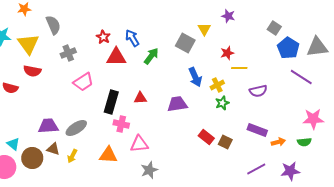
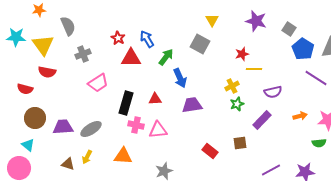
purple star: (228, 16) -> (256, 21), moved, size x1.5
yellow triangle: (204, 29) -> (212, 20), moved
blue arrow: (195, 77) -> (180, 78), moved
purple rectangle: (257, 130) -> (262, 120), moved, turned -66
red rectangle: (206, 137) -> (210, 151), moved
brown square: (225, 142) -> (240, 143), turned -32
orange arrow: (278, 142) -> (300, 116), moved
pink triangle: (139, 144) -> (158, 130), moved
brown triangle: (53, 149) -> (68, 164), moved
brown circle: (32, 158) -> (35, 118), moved

